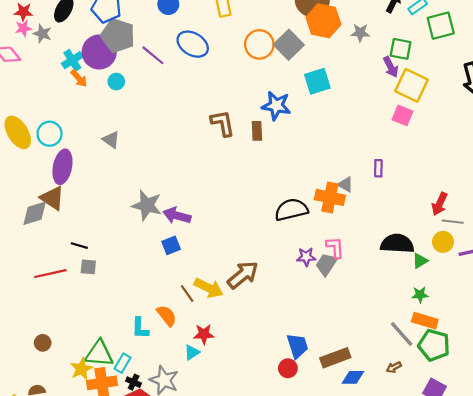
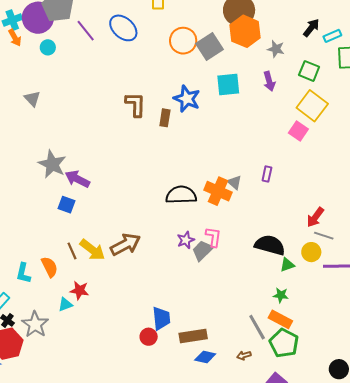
purple arrow: (391, 67) -> (269, 81), moved
blue square: (171, 245) -> (67, 205), turned 30
purple star: (306, 257) -> (186, 240), turned -30

